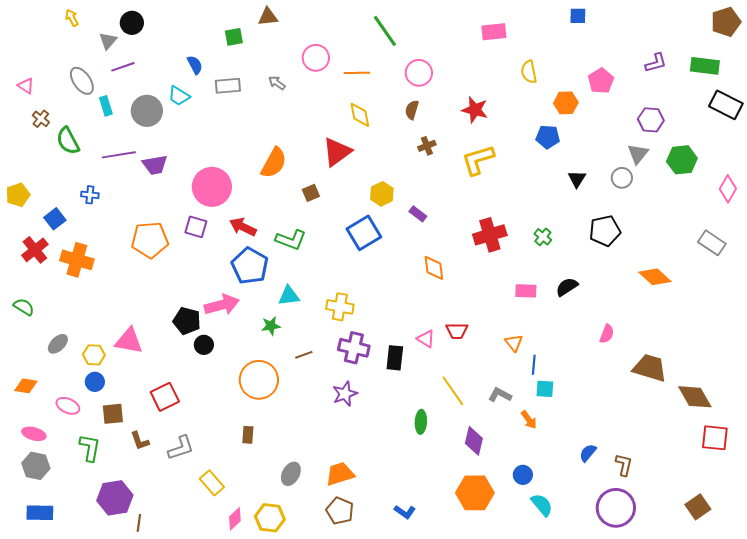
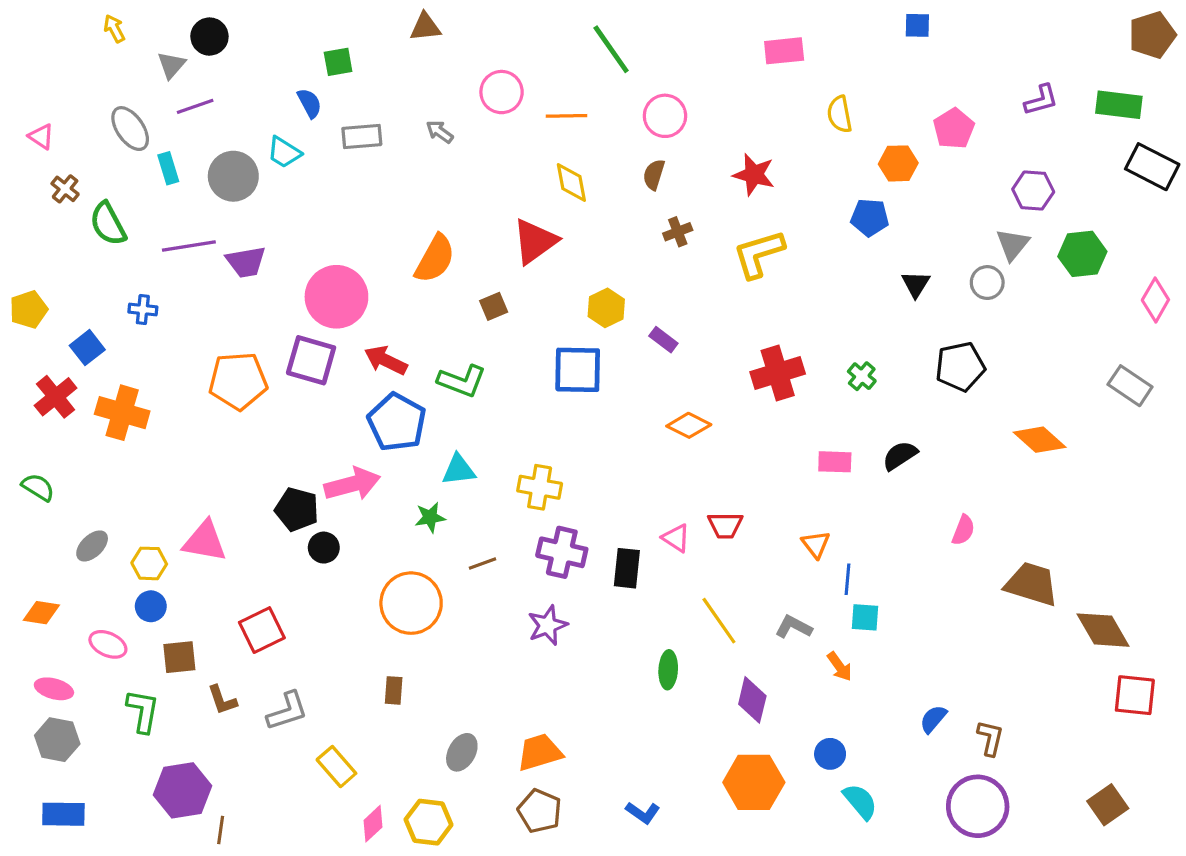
green square: (234, 37) -> (338, 62), moved
purple square: (196, 227) -> (311, 360), size x1.4
blue square: (364, 233) -> (578, 370), turned 32
orange diamond: (434, 268) -> (689, 425), turned -56

